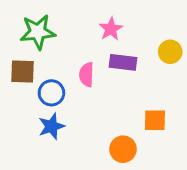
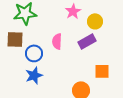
yellow circle: (170, 52) -> (95, 21), moved
purple rectangle: (123, 62) -> (87, 41), moved, turned -36

